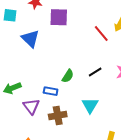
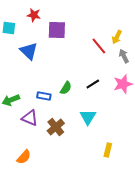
blue rectangle: (51, 91) -> (44, 96), moved
purple triangle: (31, 106) -> (30, 118), turned -30
brown cross: (58, 115) -> (56, 127), turned -30

